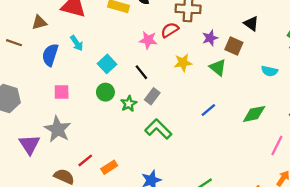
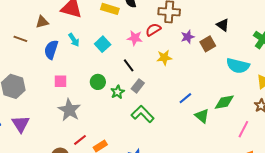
brown square: (234, 46) -> (208, 44), turned 35
cyan square: (107, 64) -> (103, 44), moved
green triangle: (218, 67) -> (202, 116), moved
cyan semicircle: (269, 71) -> (238, 66), size x1.6
gray star: (58, 129) -> (69, 110), moved
purple triangle: (29, 144) -> (21, 124), moved

